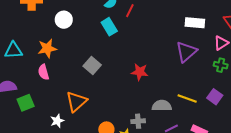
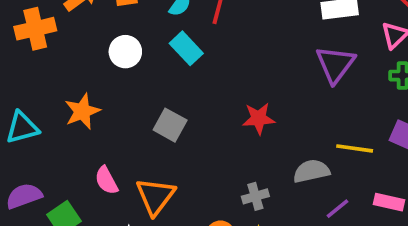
white circle: (64, 20) -> (125, 52), moved
pink semicircle: (43, 72) -> (106, 180), moved
gray cross: (138, 121) -> (255, 196), moved

